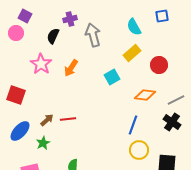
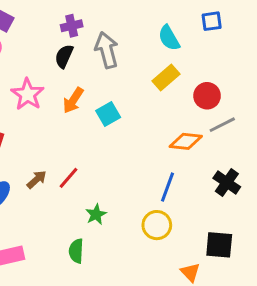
black semicircle: (53, 36) -> (64, 56), moved
cyan square: (112, 77) -> (108, 114), moved
gray line: (176, 100) -> (222, 125), moved
red line: (68, 119) -> (69, 178), turned -42
green star: (43, 143) -> (96, 214), moved
yellow circle: (139, 150) -> (157, 225), moved

